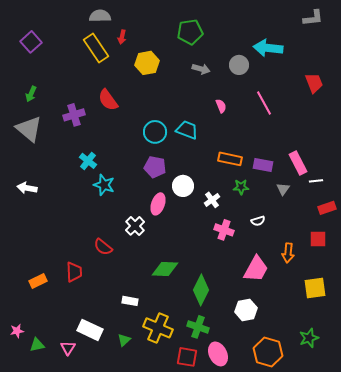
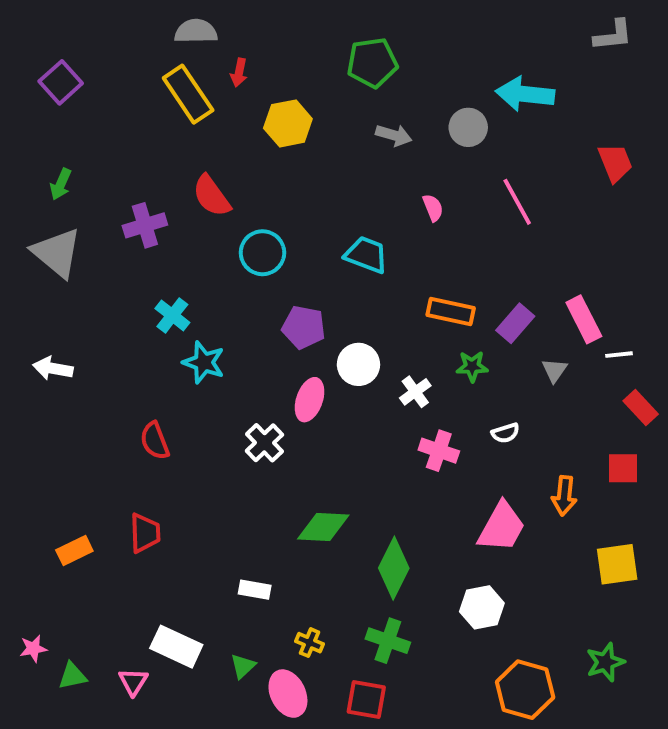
cyan circle: (155, 132) -> (262, 253), moved
purple rectangle: (263, 165) -> (515, 323), turned -60
red rectangle: (327, 208) -> (641, 408), turned 66
red semicircle: (103, 247) -> (155, 441), moved, turned 30
yellow cross: (158, 328) -> (310, 643), size x0.5
pink ellipse: (218, 354) -> (288, 694), moved

